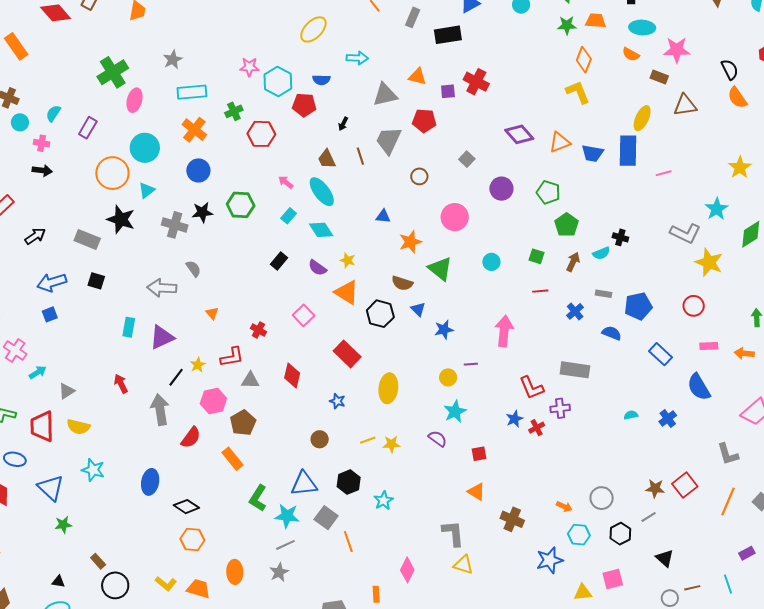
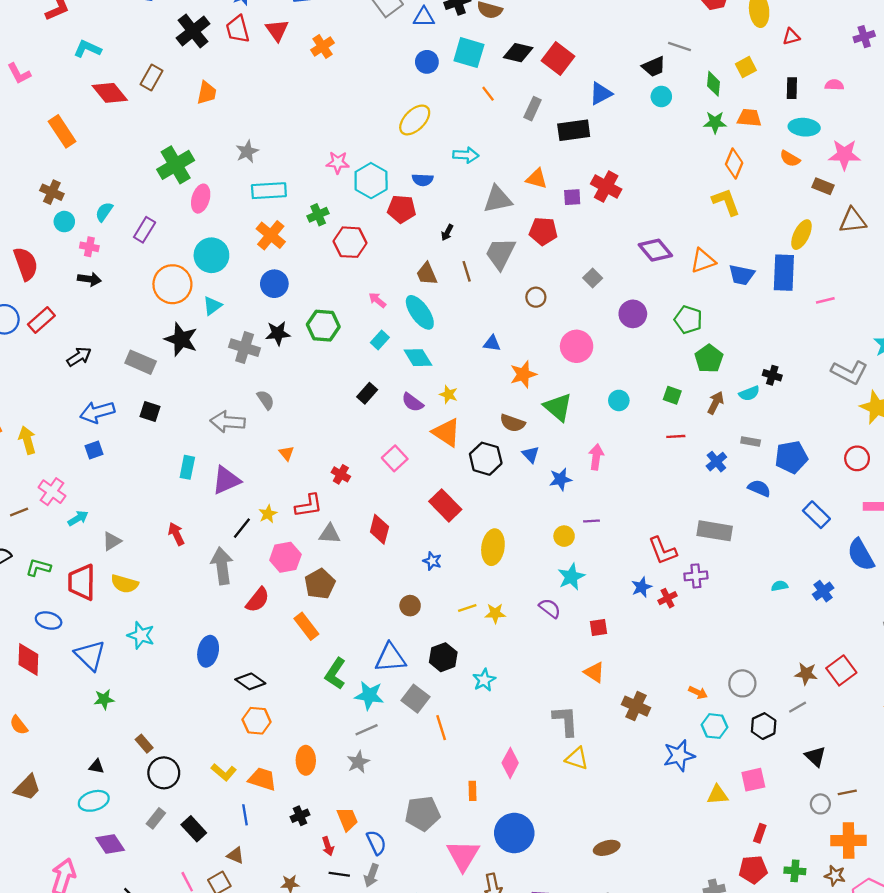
pink arrow: (504, 331) -> (596, 457), moved, size x0.7

